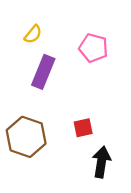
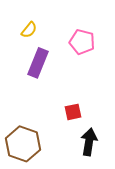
brown hexagon: (26, 137) -> (23, 144), moved

